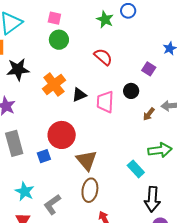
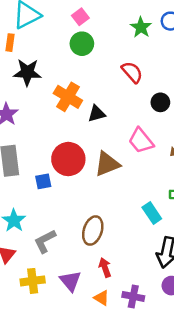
pink square: (54, 18) -> (80, 17), turned 32
orange cross: (54, 85) -> (68, 97), turned -30
black circle: (131, 91) -> (160, 102), moved
pink trapezoid: (105, 102) -> (141, 141), moved, turned -50
brown triangle: (87, 160) -> (107, 164), moved, turned 40

